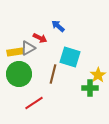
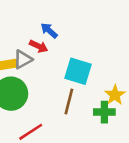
blue arrow: (58, 26) -> (49, 30), moved
brown line: (53, 74) -> (69, 102), moved

